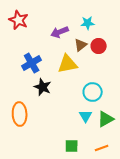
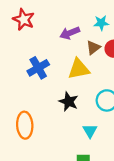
black star: (43, 87) -> (69, 102), moved
cyan triangle: (86, 116) -> (90, 131), moved

